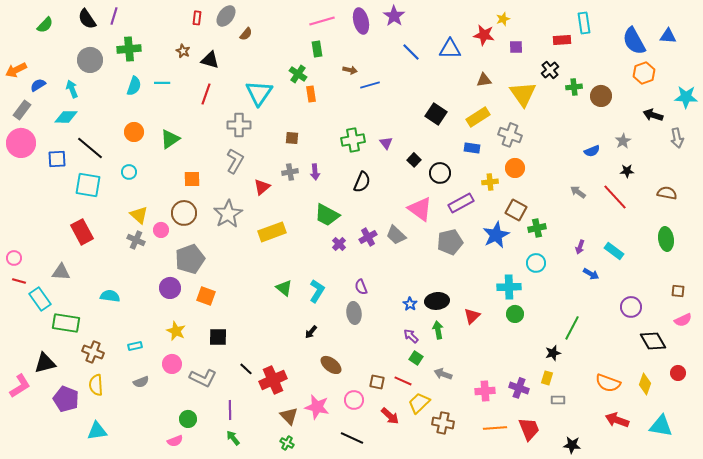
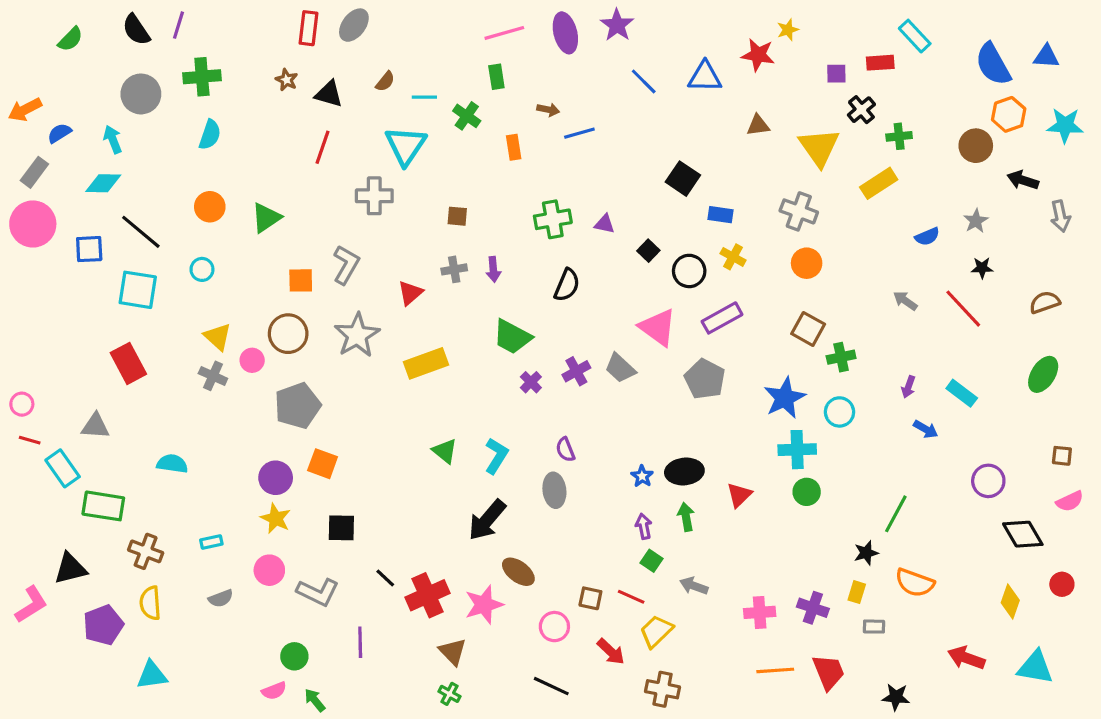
red rectangle: (197, 18) -> (308, 28), size x1.5
cyan rectangle: (584, 23) -> (915, 36), turned -35
brown semicircle: (246, 34) -> (385, 81), moved
purple square: (516, 47) -> (836, 74), moved
cyan line: (162, 83) -> (424, 97), moved
orange rectangle: (311, 94) -> (514, 147), moved
brown circle: (601, 96) -> (976, 146), moved
cyan star: (686, 97) -> (1065, 125), moved
yellow rectangle: (478, 117) -> (879, 183), moved
purple triangle: (386, 143) -> (605, 224), turned -40
blue rectangle: (472, 148) -> (720, 215), moved
gray L-shape: (235, 161) -> (346, 265), moved
yellow cross: (490, 182) -> (733, 257), moved, turned 35
brown semicircle: (667, 193) -> (1045, 302), turned -30
blue star: (496, 235) -> (785, 398), moved
green ellipse: (666, 239) -> (1043, 374), turned 40
gray pentagon: (450, 242) -> (705, 379), turned -30
purple circle: (170, 288) -> (276, 478), moved
black arrow: (311, 332) -> (487, 520), size x2.0
purple arrow: (411, 336) -> (644, 526), turned 35
orange semicircle: (608, 383) -> (915, 583), moved
purple pentagon: (66, 399) -> (103, 625), turned 30
pink star: (317, 407) -> (484, 605), moved, turned -30
brown cross: (443, 423) -> (662, 689), moved
green arrow: (233, 438) -> (315, 700), moved

